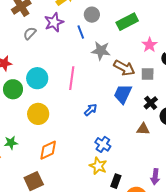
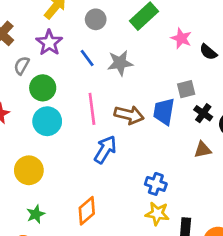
blue line: (81, 32) -> (87, 58), moved
brown arrow: (124, 68) -> (129, 115), moved
gray square: (148, 74) -> (186, 89), moved
green circle: (13, 89) -> (43, 88), moved
blue arrow: (91, 110) -> (105, 150), moved, size x1.5
yellow circle: (38, 114) -> (29, 170), moved

